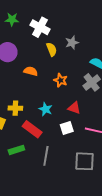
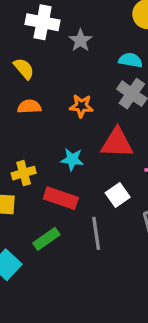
white cross: (40, 27) -> (43, 22), moved
yellow semicircle: (52, 49) -> (24, 69), moved
red triangle: (74, 108) -> (117, 143), size x1.5
white square: (67, 128) -> (118, 195), moved

